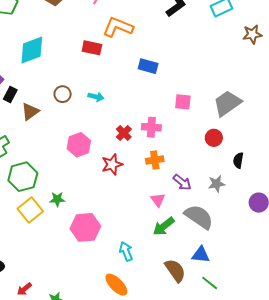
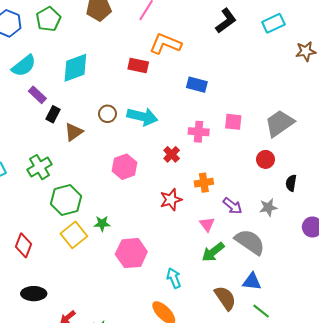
cyan arrow: (96, 97) -> (142, 116), size x1.8
pink cross: (151, 127) -> (199, 132), moved
red star: (112, 164) -> (171, 200), moved

